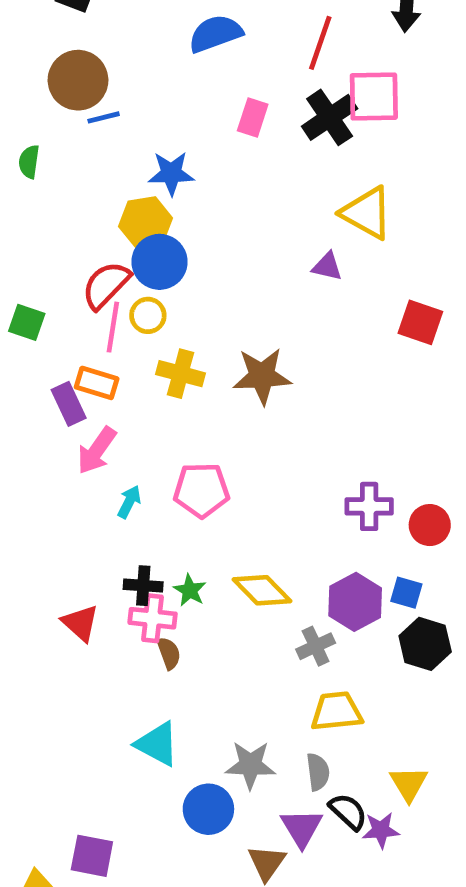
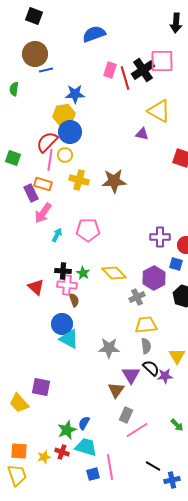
red line: (320, 43) -> (125, 78), moved, turned -35
blue square: (406, 593) -> (176, 264), moved
gray semicircle: (318, 772) -> (146, 346), moved
blue circle: (208, 809) -> (62, 324), moved

